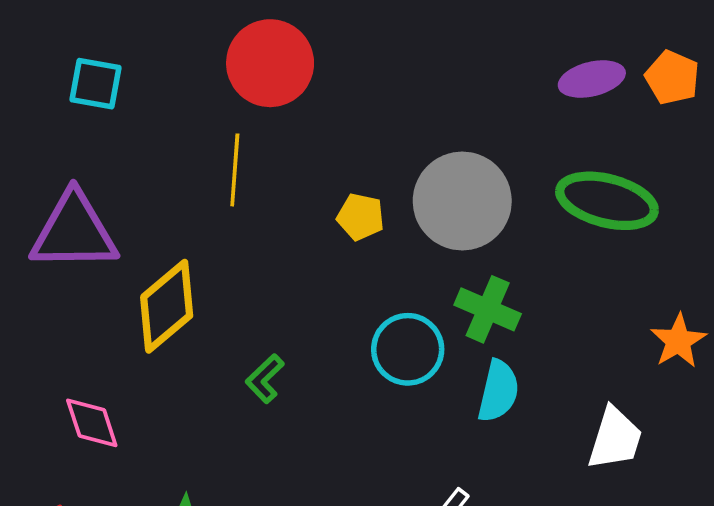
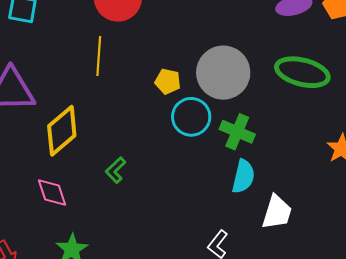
cyan circle: (408, 349) -> (191, 117), moved
pink diamond: (92, 423) -> (52, 192), moved
white trapezoid: (615, 439) -> (277, 212), moved

